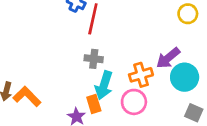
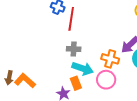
orange cross: (141, 75) -> (110, 59), turned 36
cyan arrow: (104, 85) -> (83, 68), turned -85

